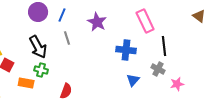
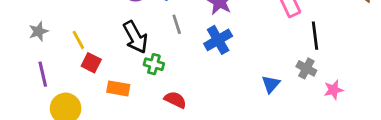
blue cross: (126, 50) -> (218, 40), moved, turned -36
green cross: (41, 70) -> (154, 64), moved
red semicircle: (66, 91) -> (175, 100), turned -84

